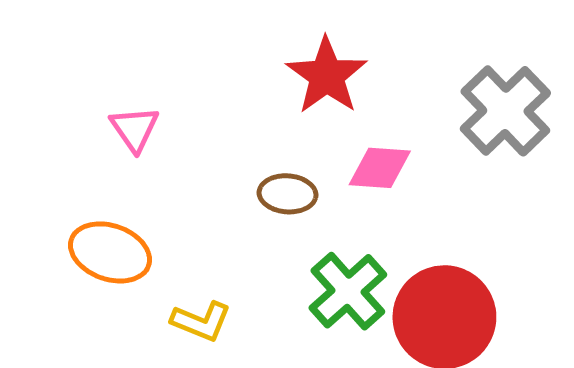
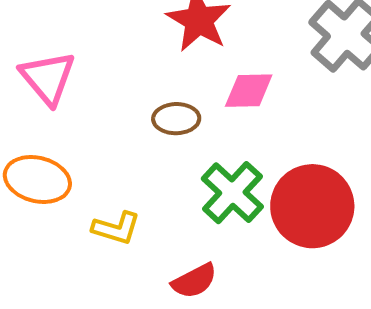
pink triangle: (135, 129) -> (48, 78), size x1.4

